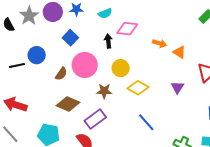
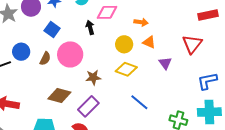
orange triangle: (179, 52) -> (149, 42), moved
yellow circle: (121, 68) -> (124, 44), moved
brown semicircle: (61, 74) -> (45, 59), moved

